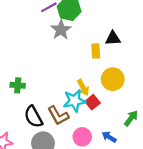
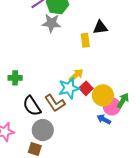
gray star: (61, 30) -> (51, 23), turned -30
yellow circle: (113, 79) -> (103, 95), moved
yellow arrow: (83, 87) -> (76, 75), turned -98
pink circle: (82, 137) -> (112, 106), moved

